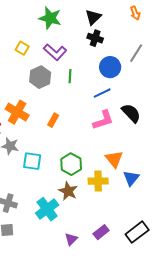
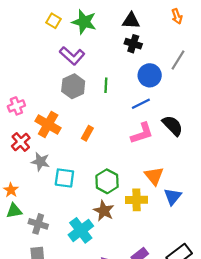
black triangle: (93, 17) -> (131, 21), turned 48
yellow square: (22, 48) -> (54, 21), moved
purple L-shape: (55, 52) -> (72, 56), moved

